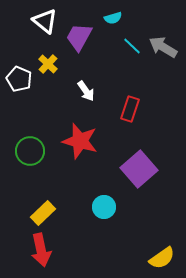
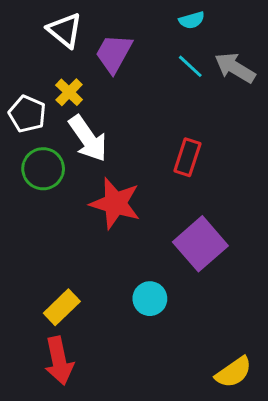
cyan semicircle: (113, 18) -> (192, 20), moved
white arrow: (86, 91) -> (88, 138), moved, size x1.6
green circle: (30, 151) -> (43, 169), moved

